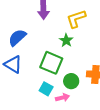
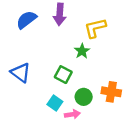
blue semicircle: (17, 38) -> (26, 20), moved
green square: (51, 63) -> (63, 75), size x0.7

